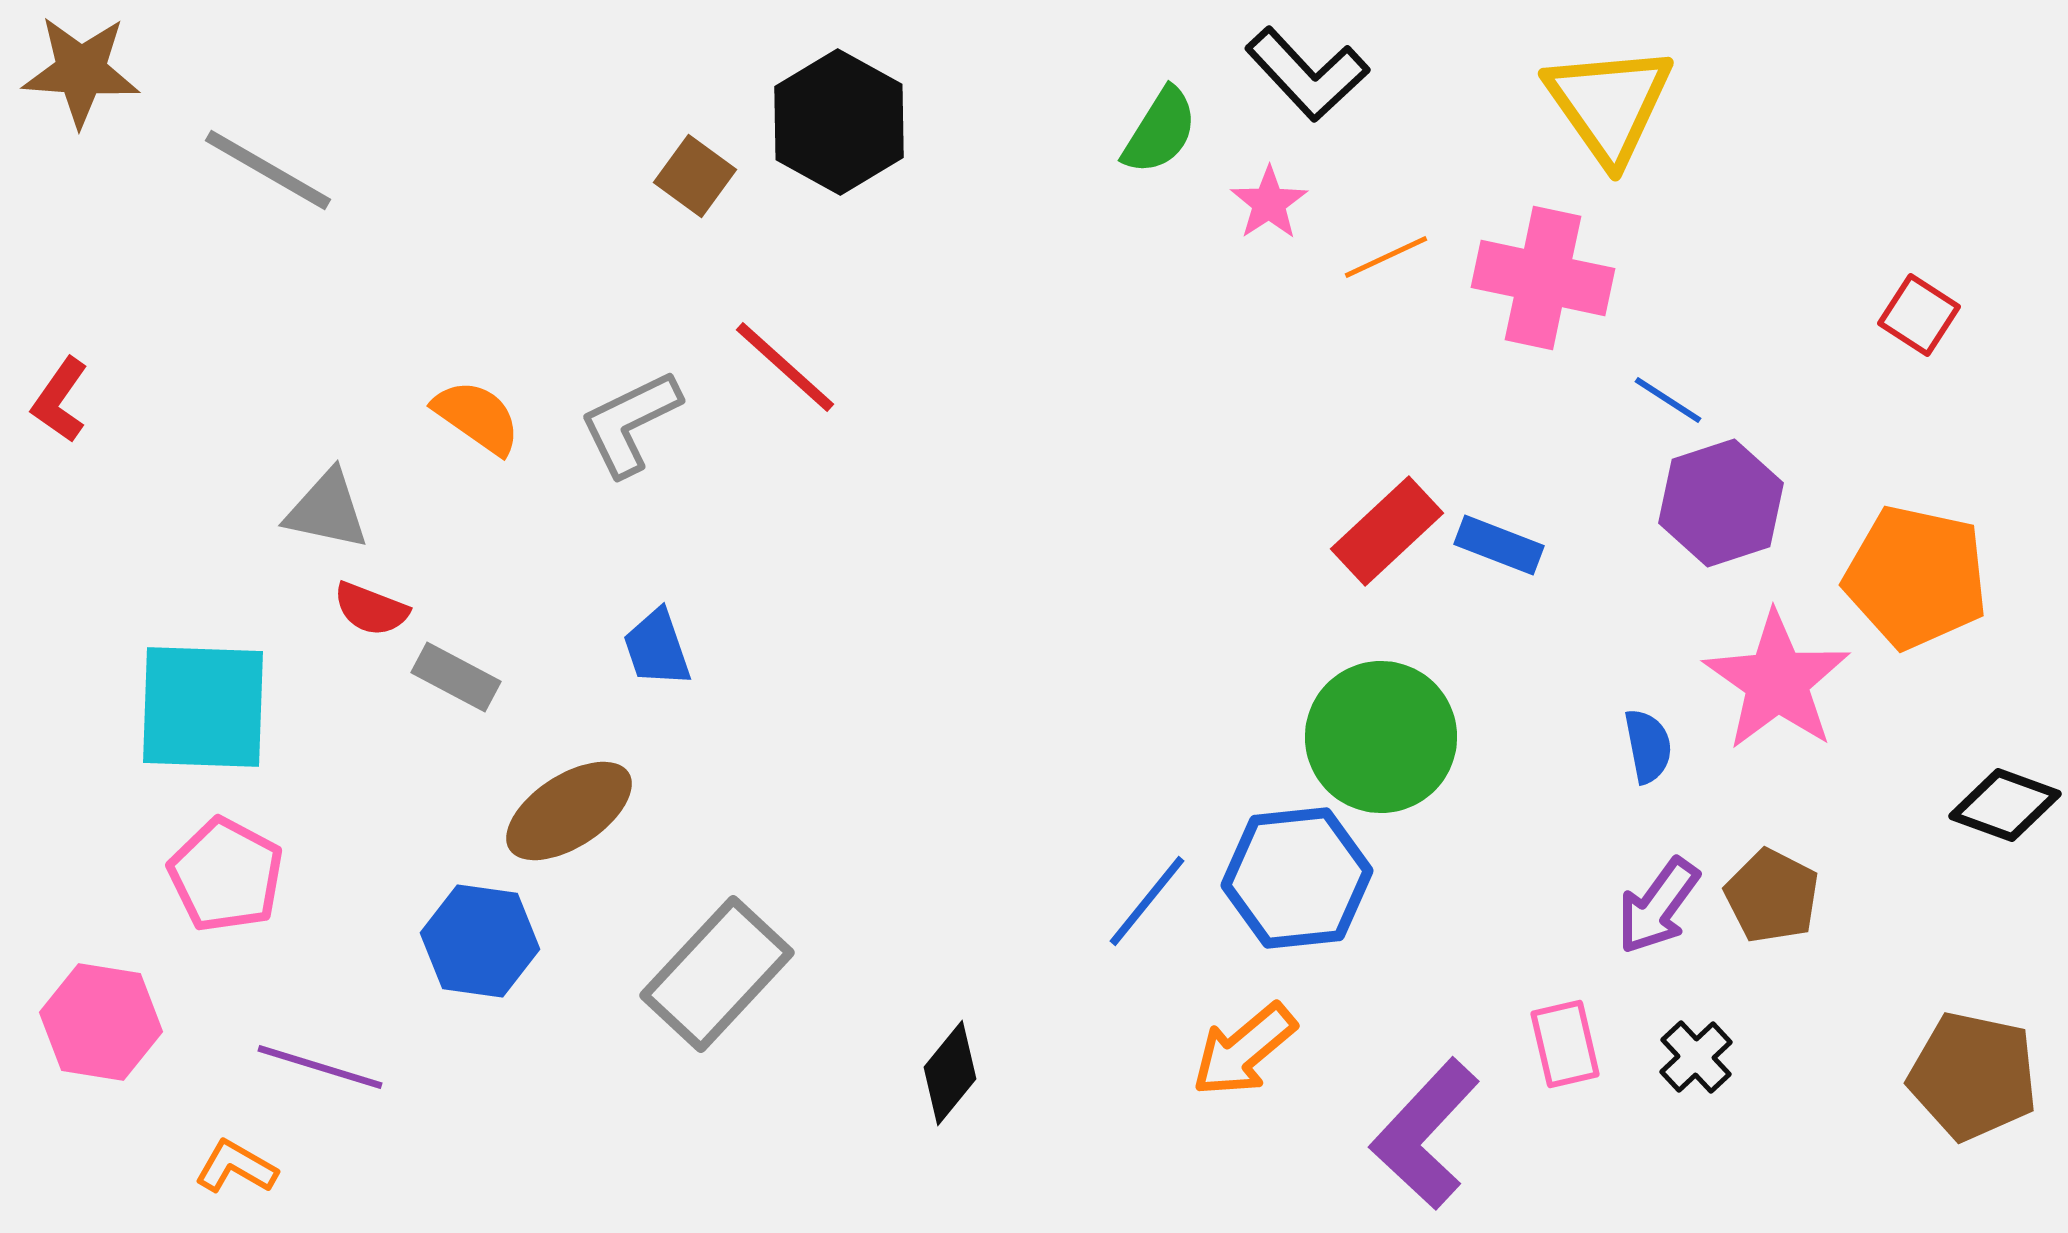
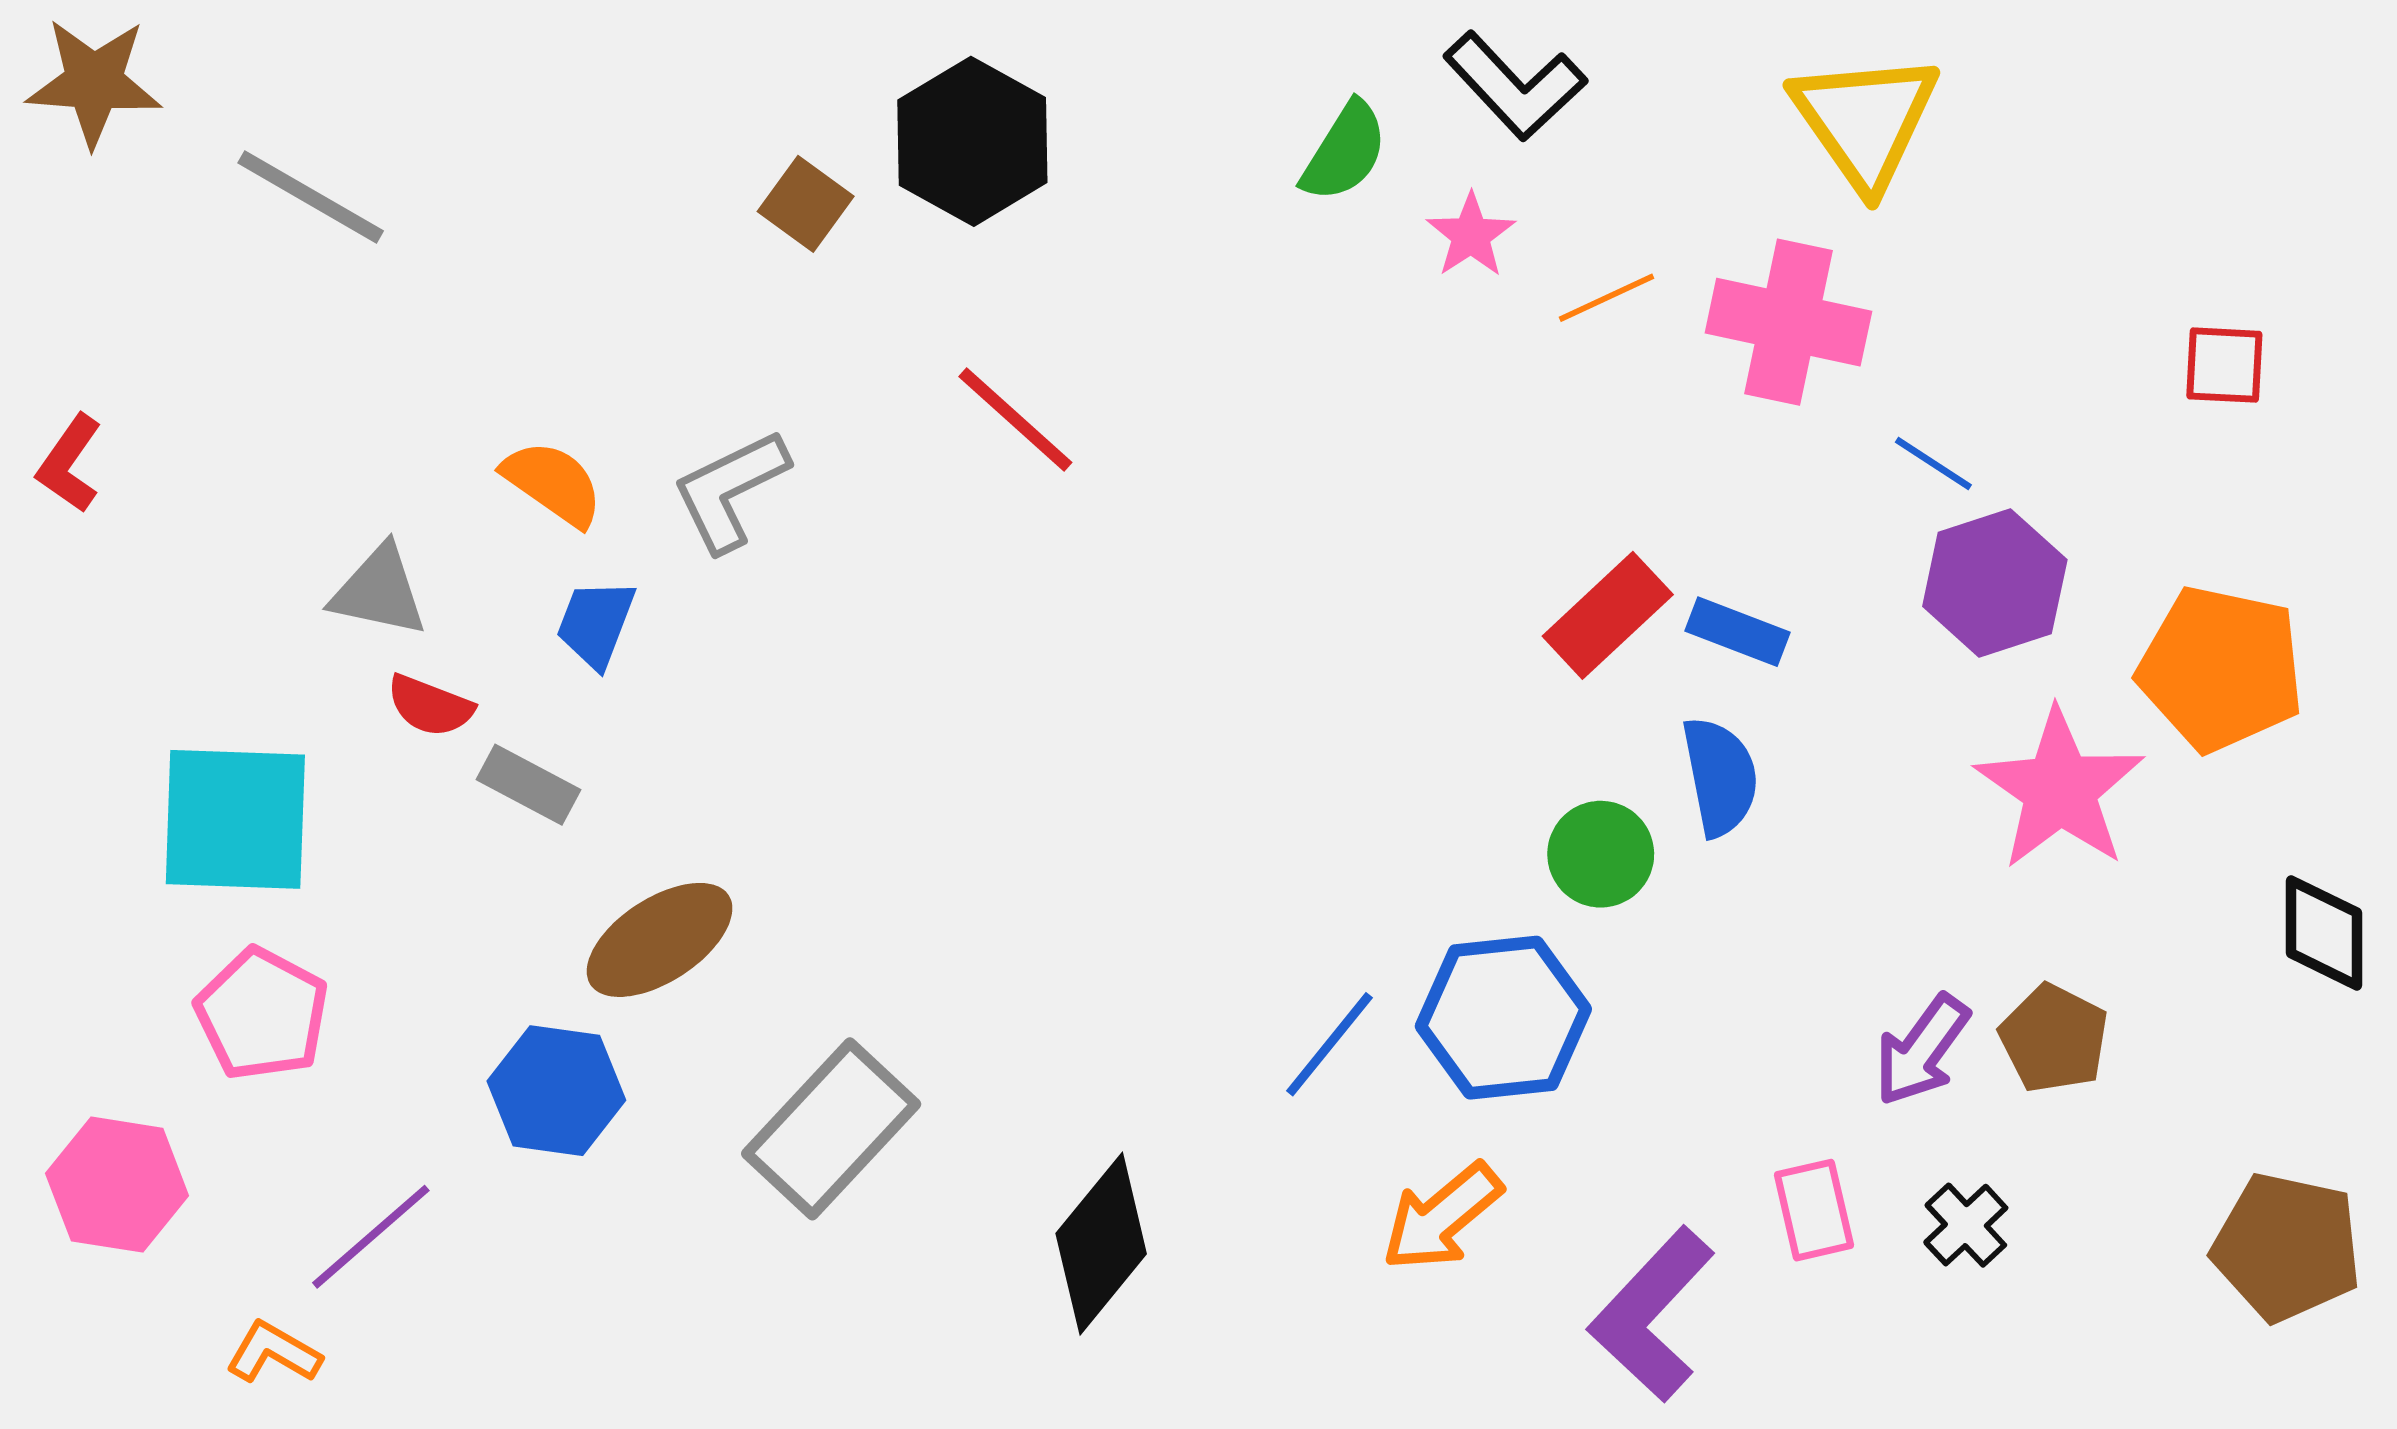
red square: (1919, 315) -> (2224, 365), turned -30
red line: (785, 367) -> (1015, 420), moved
blue trapezoid: (657, 648) -> (596, 624), moved, turned 40
green circle: (1381, 737) -> (1601, 854), size x0.6
blue semicircle: (1648, 746) -> (1720, 777), moved, size x1.4
black diamond: (2005, 805) -> (2324, 933), turned 70
purple line: (320, 1067) -> (371, 1237), turned -58
black diamond: (950, 1073) -> (1101, 1244), size x1.5

